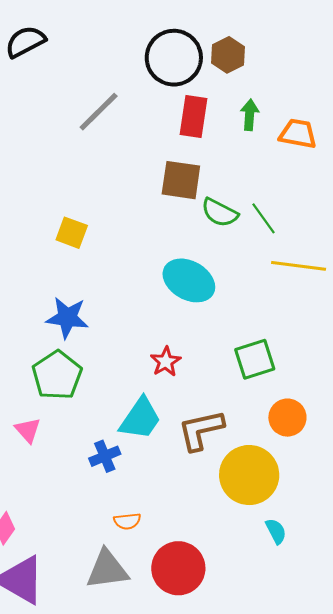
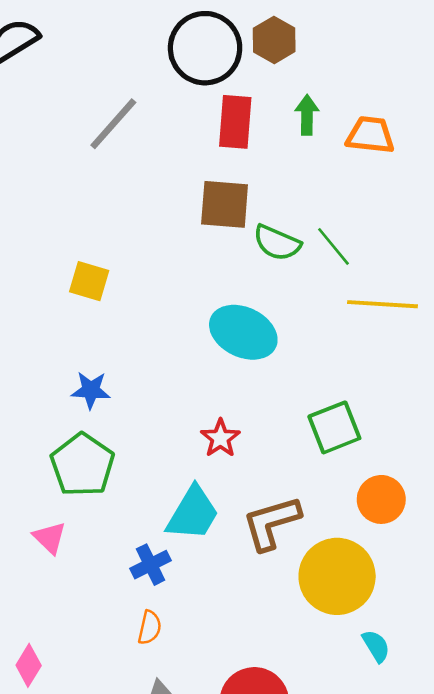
blue star: (67, 318) -> (91, 390), size x0.7
orange semicircle: (127, 521) -> (150, 628), moved, turned -68

